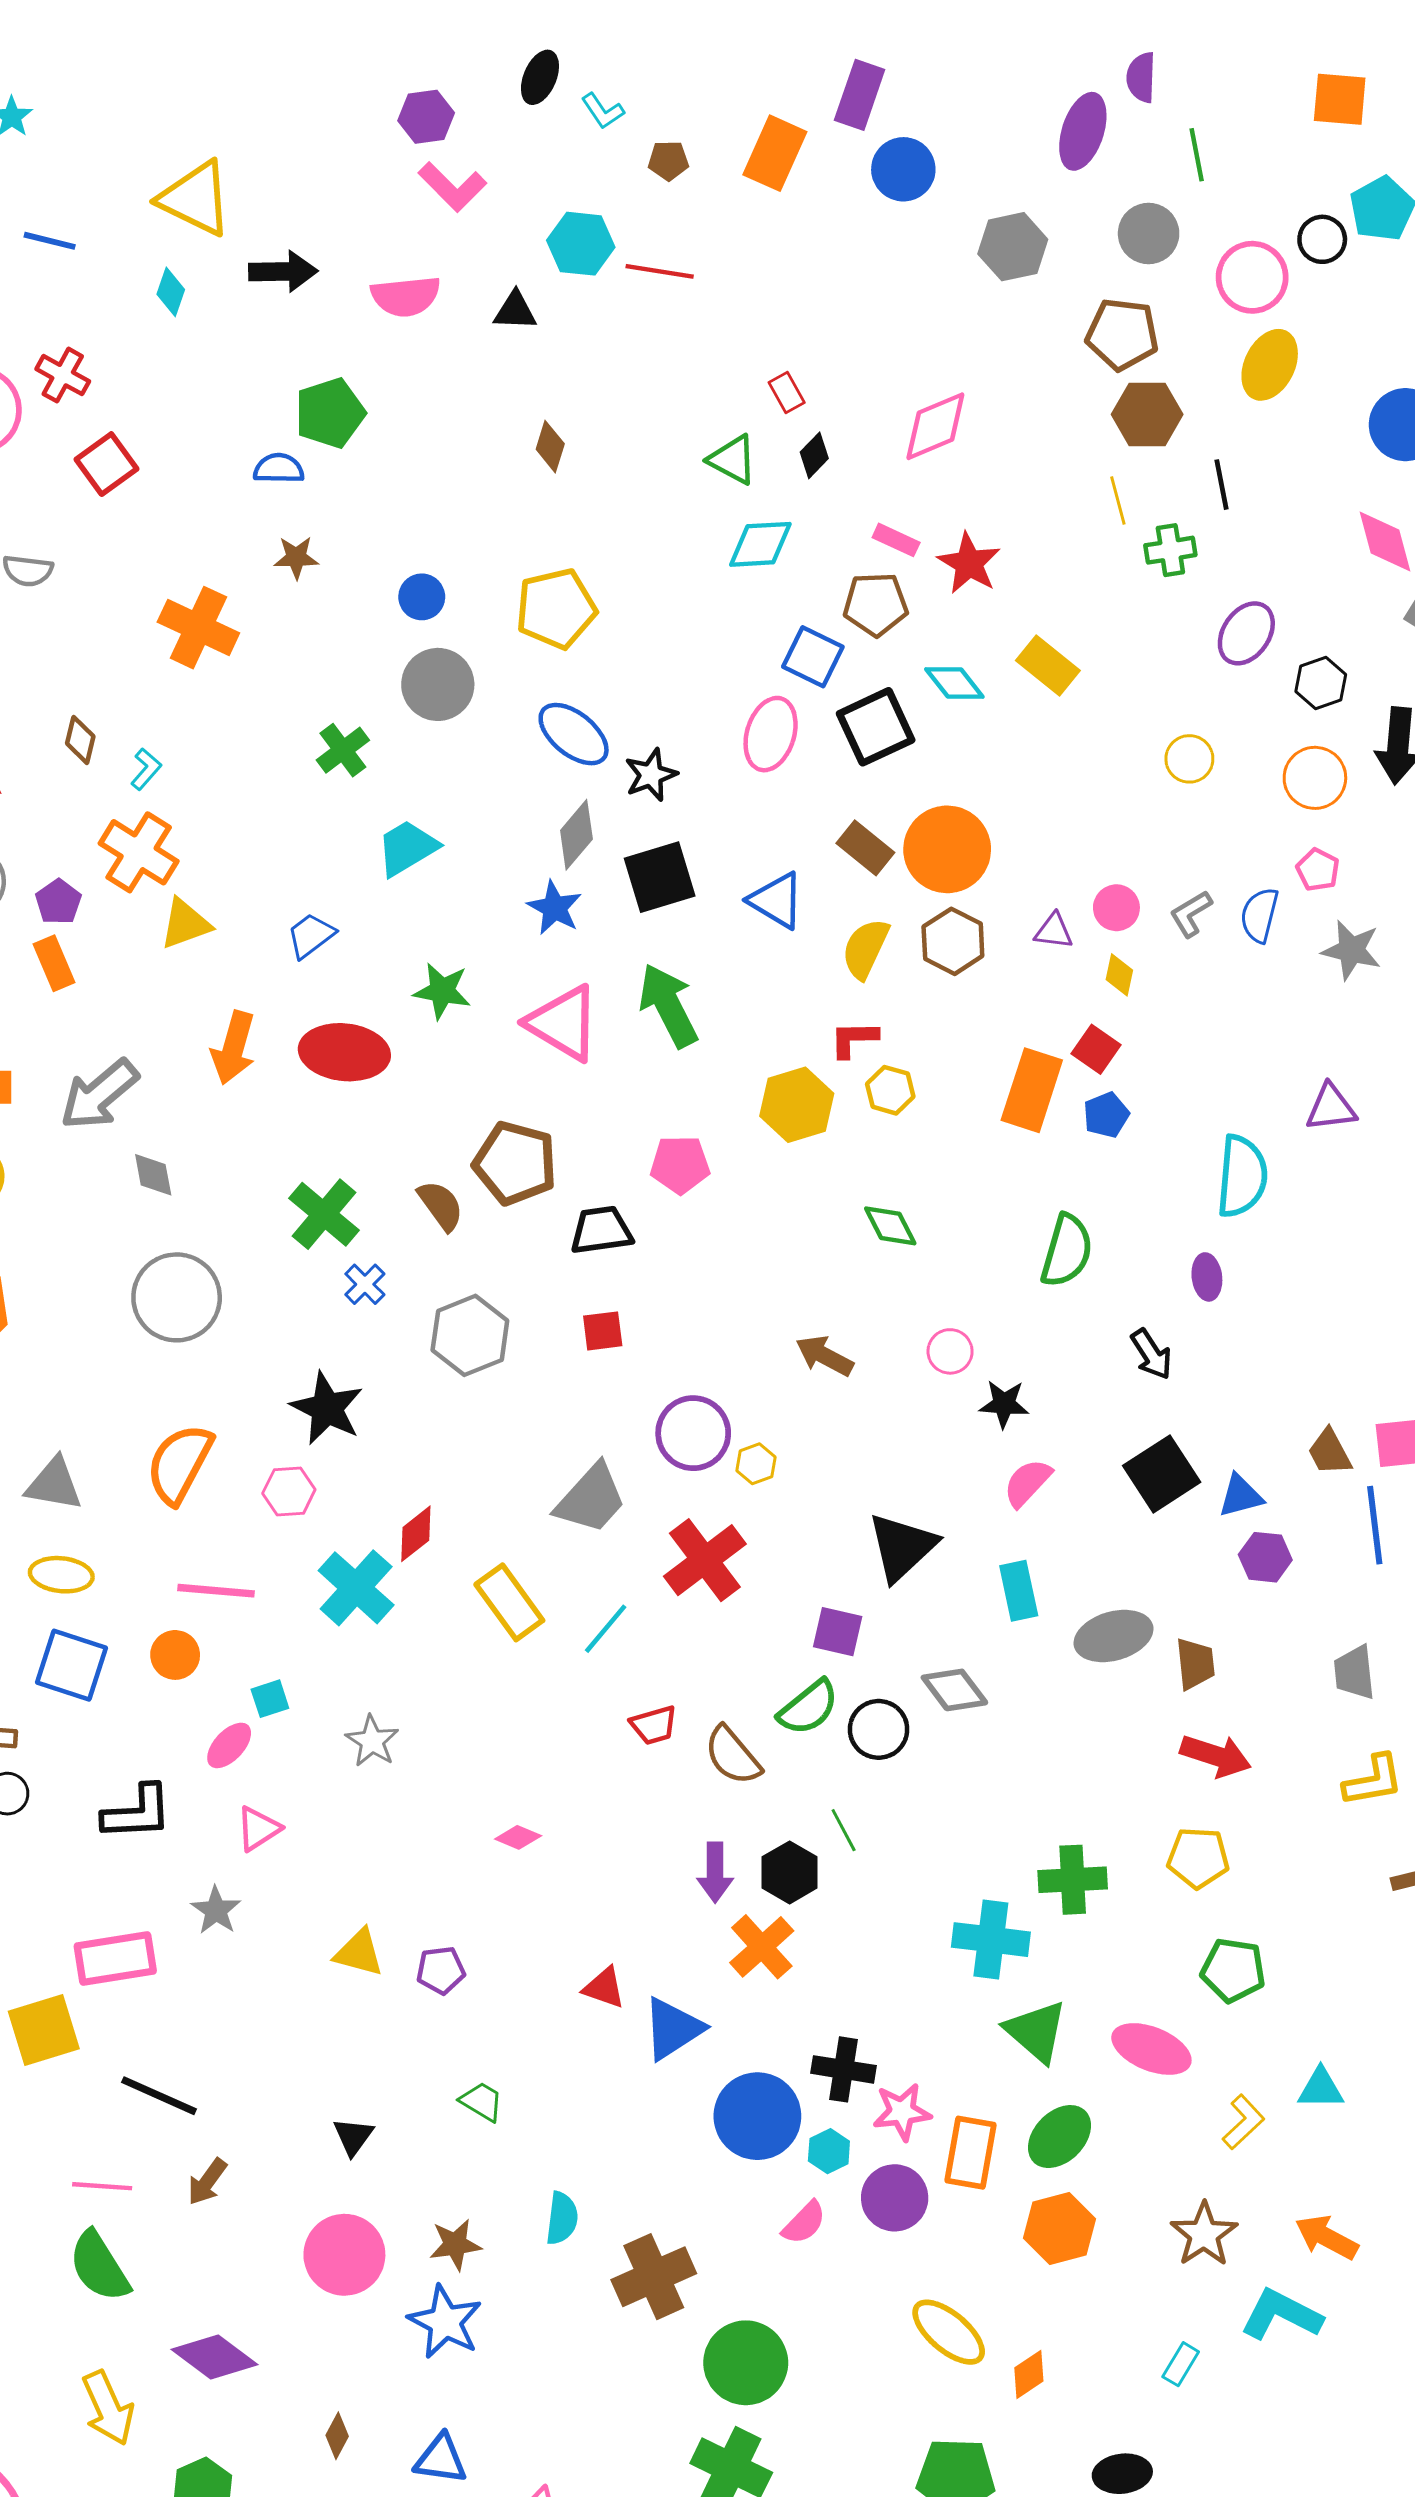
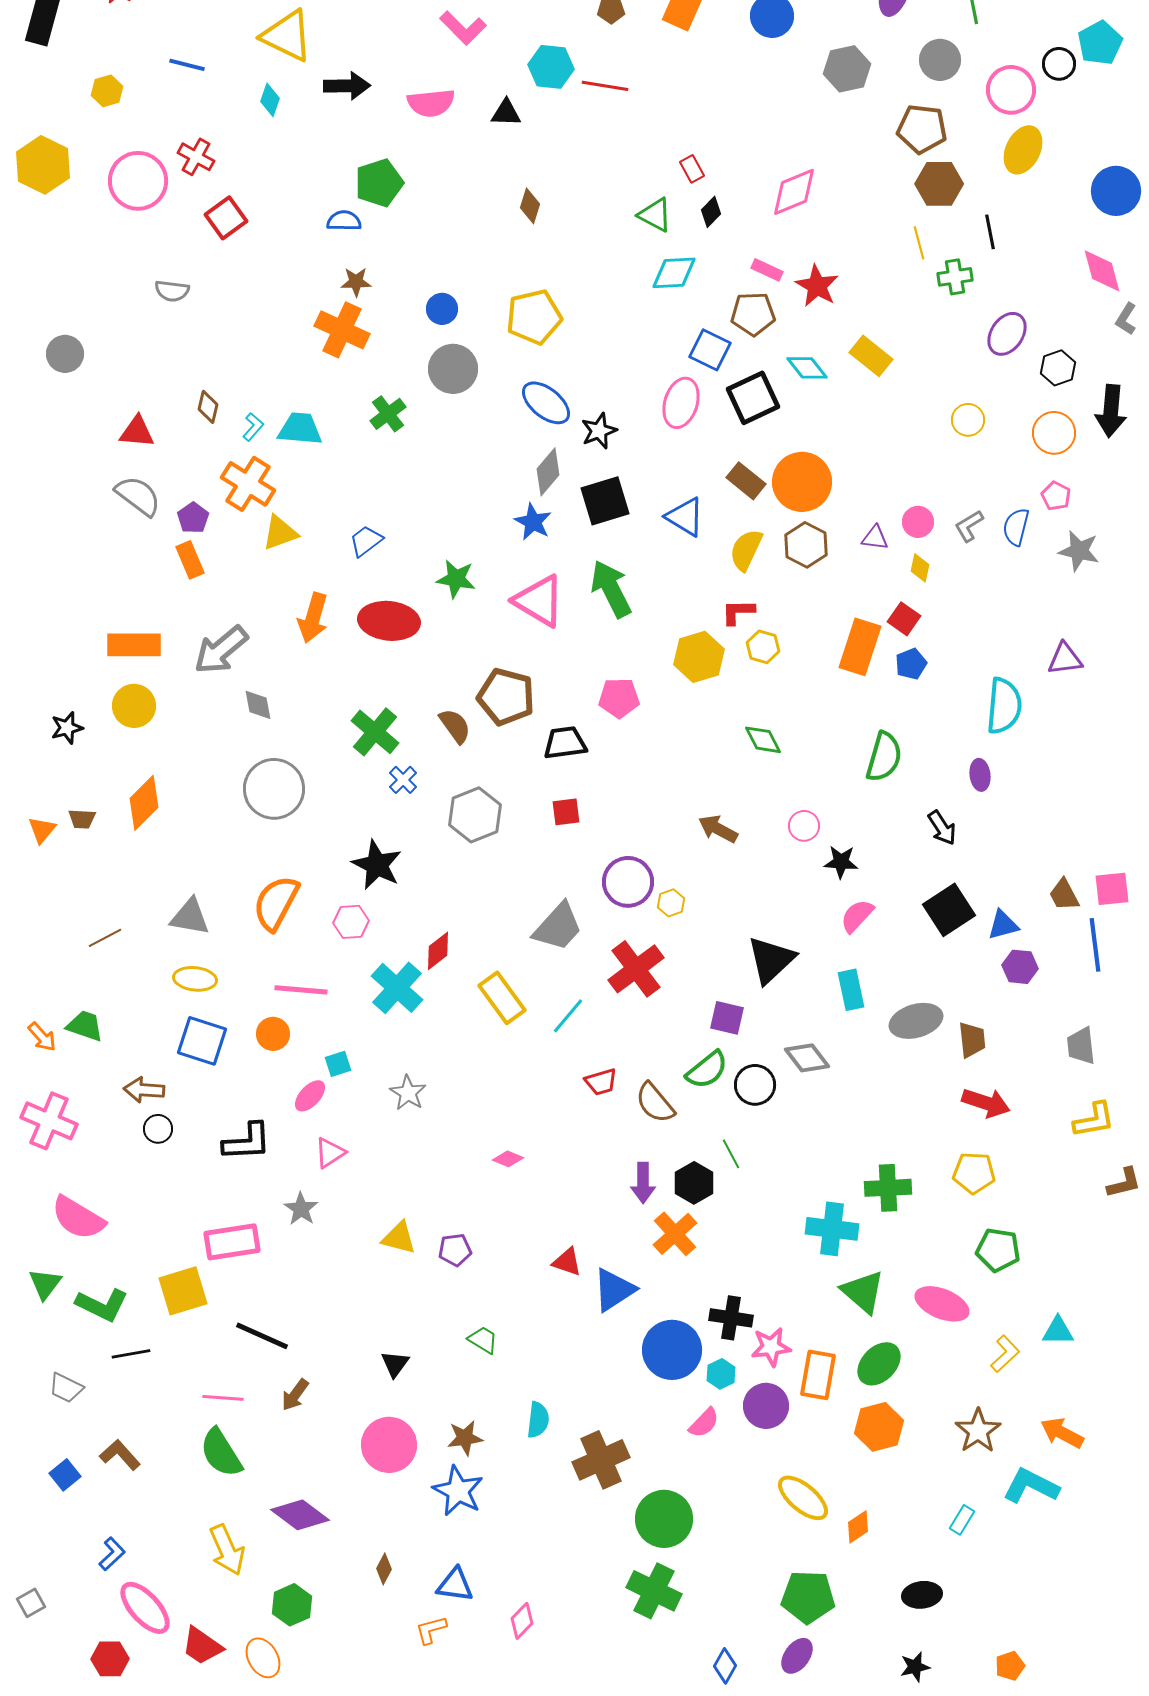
orange cross: (198, 628) -> (342, 330), moved
cyan trapezoid: (407, 848) -> (300, 429), moved, turned 36

